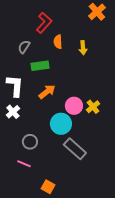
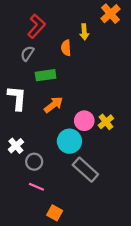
red L-shape: (44, 23) -> (36, 26), moved
yellow arrow: (83, 48) -> (84, 32), moved
white cross: (13, 112) -> (16, 146), moved
pink line: (24, 164) -> (36, 187), moved

